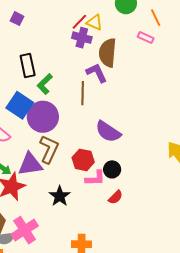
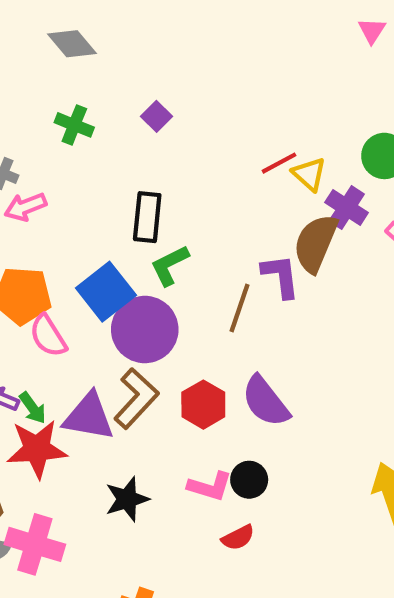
purple cross: (82, 38) -> (347, 208), moved
red hexagon: (83, 160) -> (203, 405), moved
pink cross: (25, 230) -> (35, 544), turned 32

